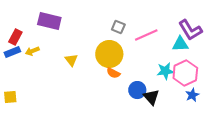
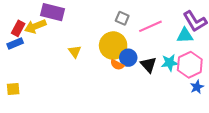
yellow arrow: (32, 51) -> (35, 26), moved, size x1.5
blue circle: (137, 90) -> (128, 58), moved
black triangle: (151, 97) -> (148, 65), moved

